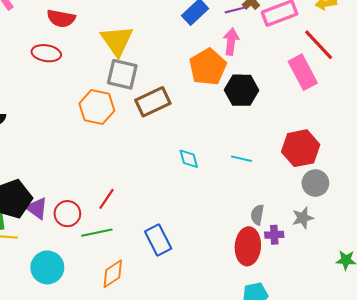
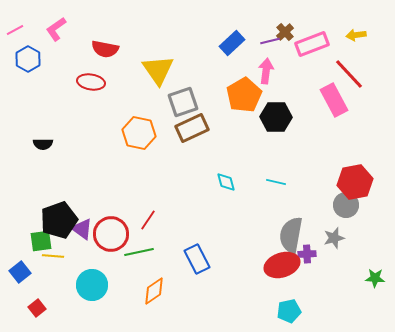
gray square: (122, 74) -> (183, 102), moved, turned -32
red hexagon: (301, 148) -> (355, 182), moved
red circle: (67, 214) -> (111, 234), size x1.4
gray semicircle: (257, 215) -> (291, 235), size x1.8
red ellipse: (248, 246) -> (282, 265), turned 68

